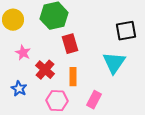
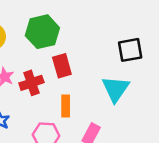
red cross: (45, 70) -> (31, 83), moved, turned 30

